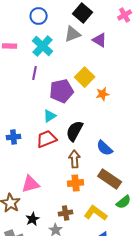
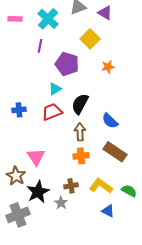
yellow square: (85, 77) -> (90, 39), moved
purple pentagon: (62, 91) -> (67, 64), turned 30
pink triangle: (31, 184) -> (36, 157), turned -48
green semicircle: (124, 202) -> (129, 191), moved, turned -112
black star: (33, 219) -> (38, 192), size x1.6

